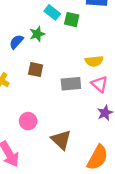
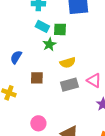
green star: (37, 34) -> (49, 44), moved
yellow semicircle: (94, 61) -> (68, 63), moved

